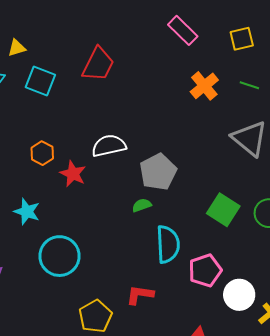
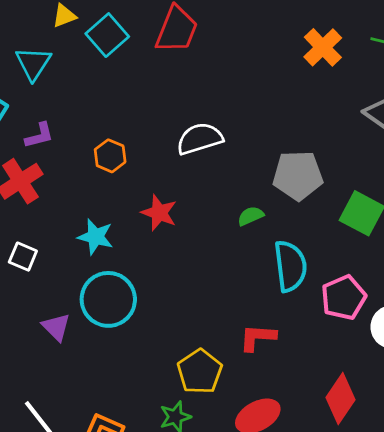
cyan square: (40, 81) -> (107, 35), moved, turned 32
gray pentagon: (158, 172) -> (298, 175), moved, turned 30
red star: (73, 174) -> (159, 213), moved
cyan circle: (59, 256) -> (108, 299), moved

